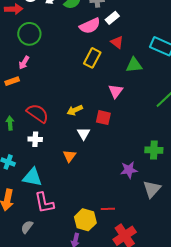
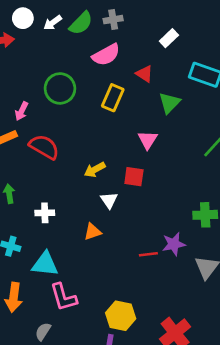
white rectangle: (112, 18) -> (169, 38), moved
green circle: (29, 34) -> (60, 88), moved
green triangle: (134, 65) -> (170, 103), turned -36
red semicircle: (38, 113) -> (44, 147), moved
orange triangle: (69, 156) -> (93, 232), turned 40
red line: (108, 209) -> (148, 254), moved

